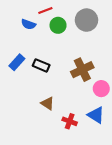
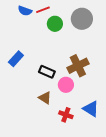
blue semicircle: (28, 24) -> (25, 11), moved
black rectangle: (41, 65) -> (47, 72), moved
pink circle: (101, 89) -> (66, 85), moved

